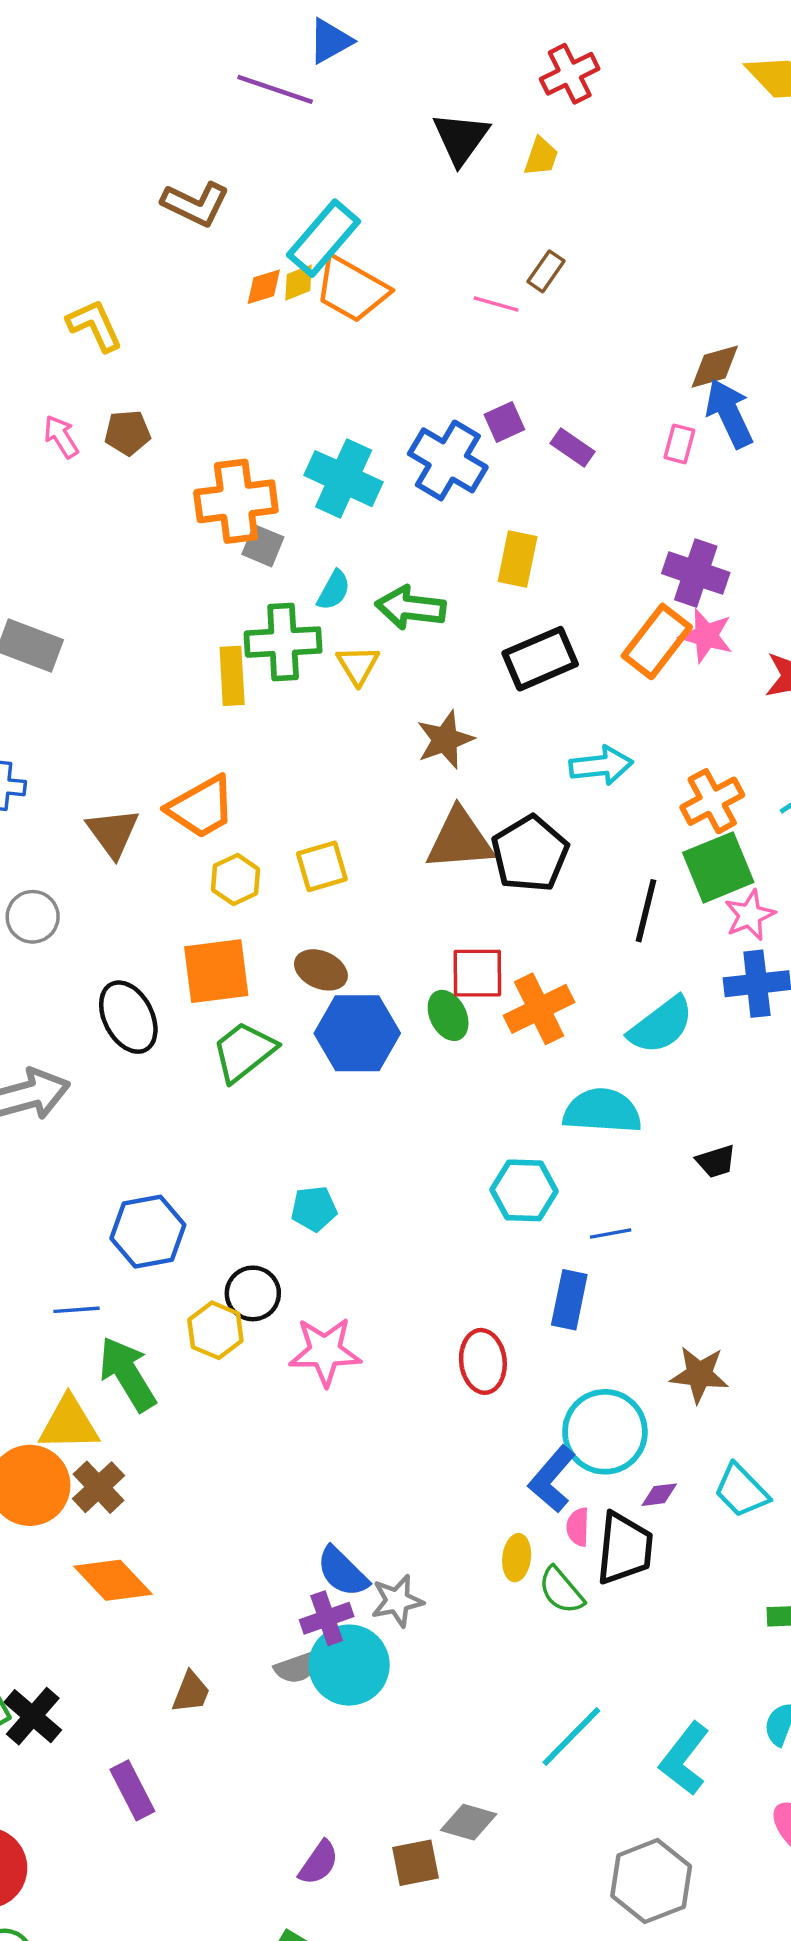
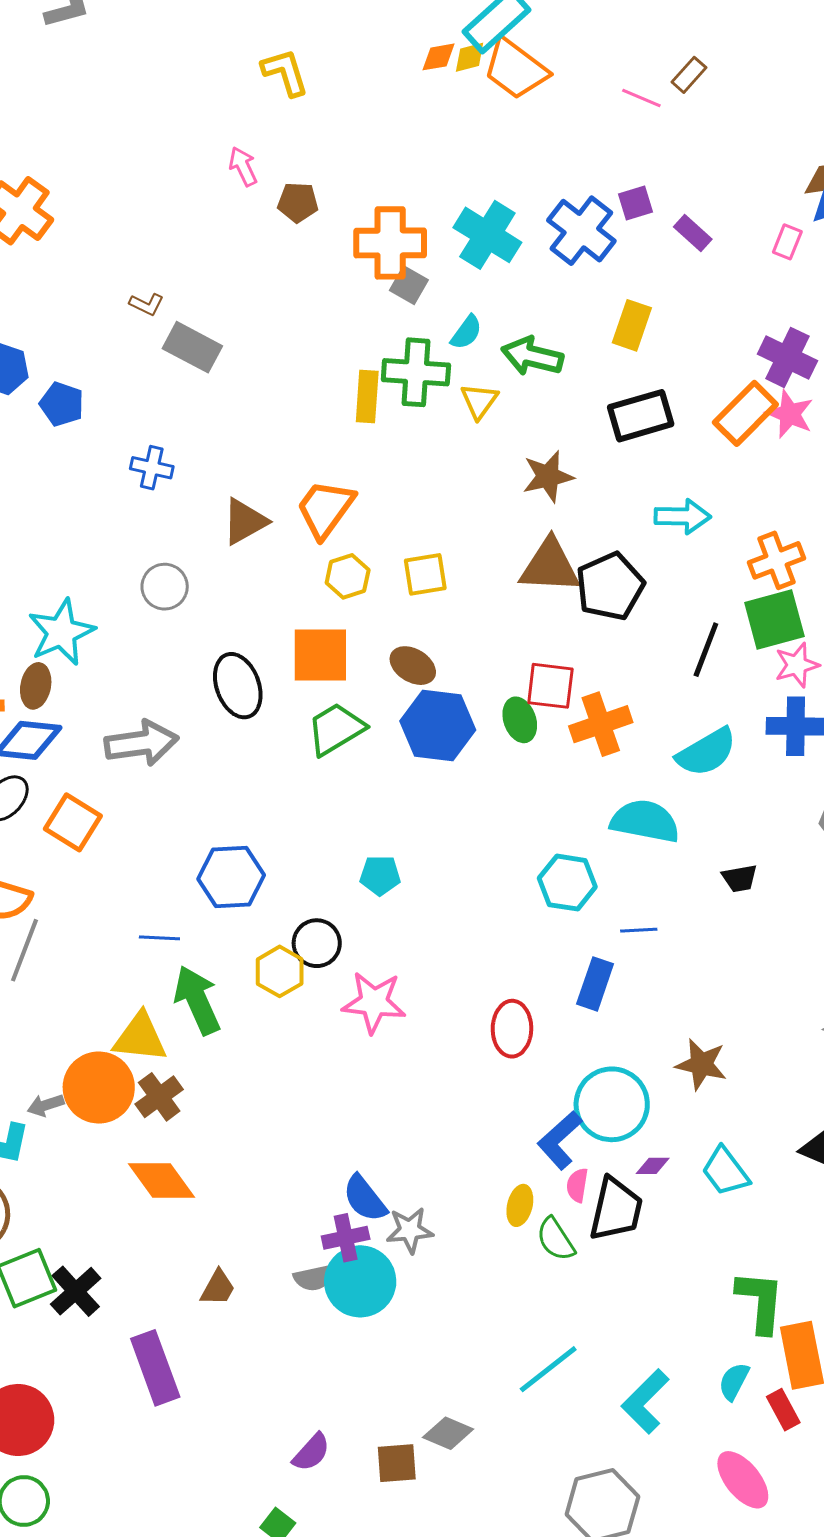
brown pentagon: (127, 433) -> (298, 202), moved
orange trapezoid: (201, 807) -> (325, 509), turned 148
brown triangle: (113, 833) -> (245, 522), turned 30
purple rectangle: (132, 1790) -> (155, 1368), size x1.4

